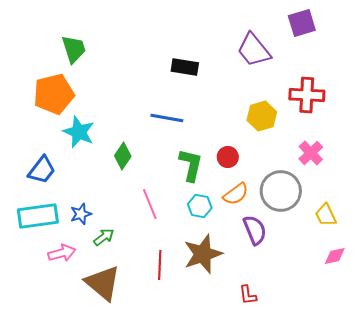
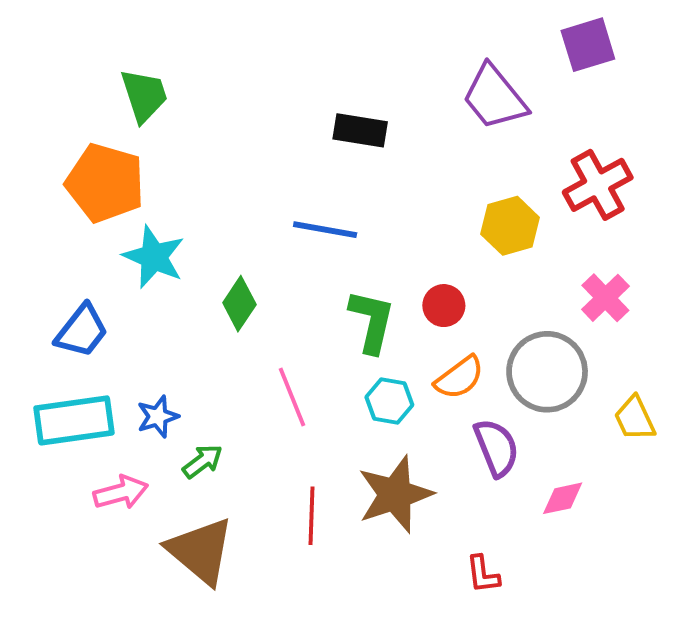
orange pentagon: (54, 94) -> (105, 183), turned 30
red cross: (307, 95) -> (598, 185), turned -32
pink diamond: (335, 256) -> (563, 498), moved

